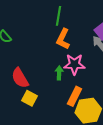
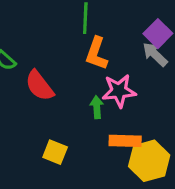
red semicircle: (20, 78) -> (39, 86), moved
orange rectangle: (75, 96) -> (125, 141), turned 72

